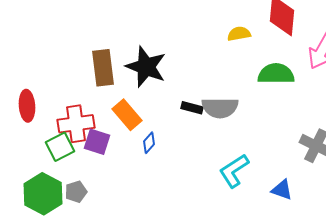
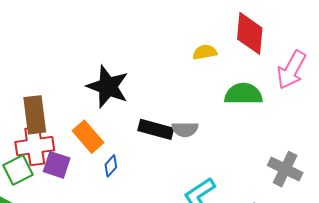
brown rectangle: (103, 68) -> (35, 115), moved
black rectangle: (192, 108) -> (156, 129), size x1.5
gray semicircle: (220, 108) -> (185, 129), size x0.7

